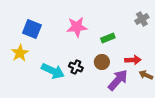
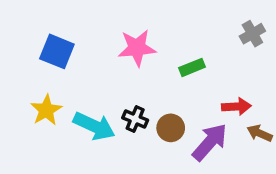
yellow star: (20, 53) -> (46, 110), moved
brown circle: (102, 62) -> (171, 128), moved

